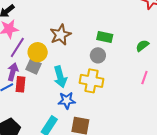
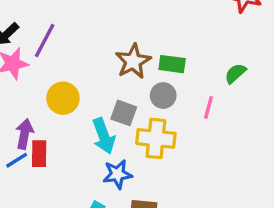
brown star: (61, 35) -> (133, 61), moved
purple line: (17, 47) -> (45, 41), moved
gray square: (33, 66) -> (124, 113), moved
pink line: (144, 78) -> (208, 107), moved

